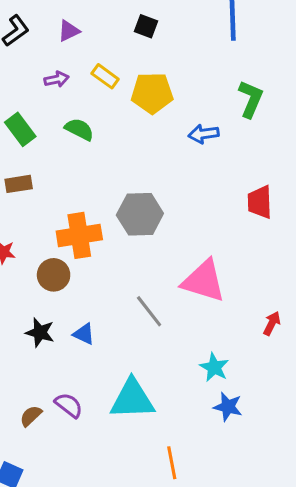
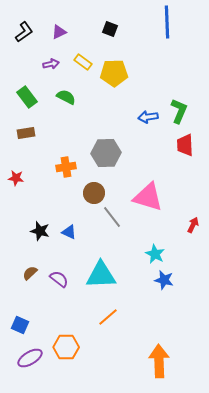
green L-shape: (251, 99) -> (179, 111), moved
blue arrow: (204, 134) -> (148, 117), moved
orange cross: (79, 235) -> (66, 167), size x0.7
brown circle: (54, 275) -> (94, 193), moved
brown semicircle: (31, 416) -> (30, 273), moved
orange line: (172, 463) -> (108, 317), moved, turned 60

